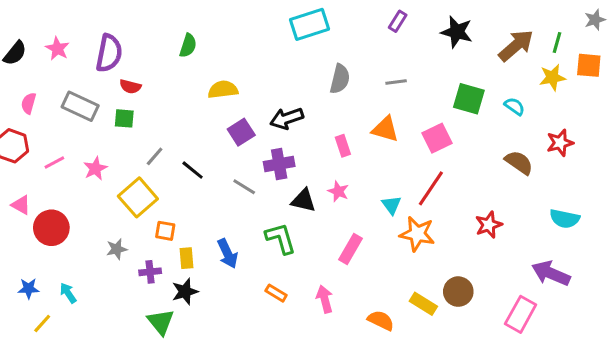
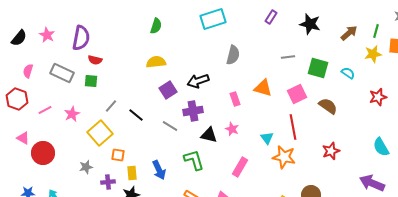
green semicircle: (188, 46) -> (156, 26), moved
brown arrow: (516, 46) -> (349, 33), size x0.7
gray line: (396, 82) -> (288, 57), moved
brown semicircle: (519, 162) -> (328, 106), moved
red line: (431, 188) -> (293, 127), turned -45
cyan semicircle: (565, 219) -> (381, 147), turned 48

